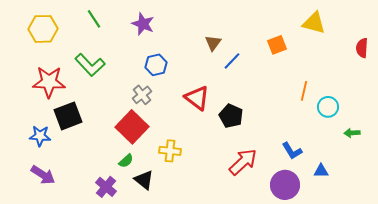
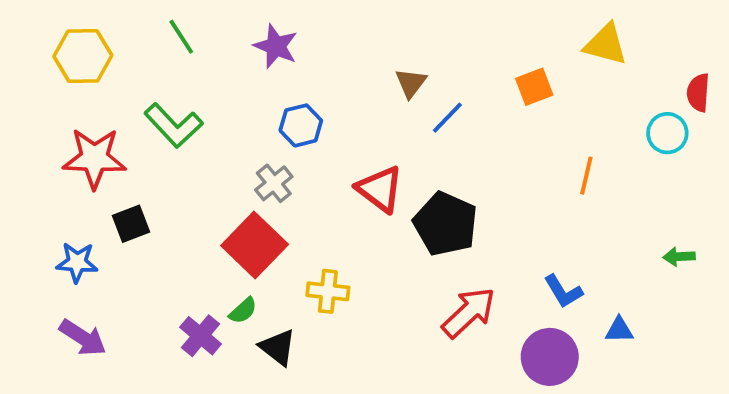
cyan circle: (328, 107) -> (667, 133), moved
black square: (68, 116) -> (131, 224), size x0.7
black pentagon: (231, 116) -> (446, 224), size x1.4
purple cross: (106, 187) -> (201, 336), moved

